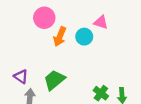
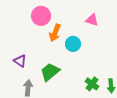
cyan circle: (84, 37) -> (73, 44), moved
purple triangle: (21, 77) -> (20, 61), moved

